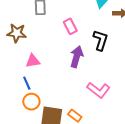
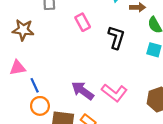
purple arrow: (77, 57) -> (83, 91), moved, turned -70
pink triangle: (33, 61) -> (17, 68), moved

